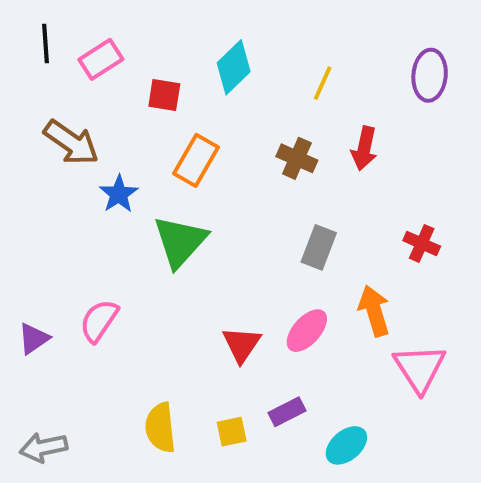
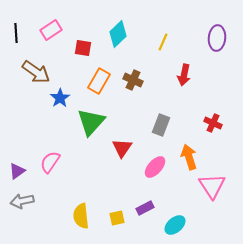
black line: (45, 44) -> (16, 33), moved
brown cross: (297, 158) -> (133, 80), moved
red triangle: (241, 344) -> (122, 148), moved
gray arrow: (44, 447) -> (22, 201), moved

